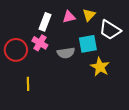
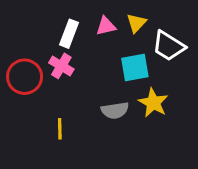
gray semicircle: (66, 53) -> (115, 110), moved
yellow line: (28, 84) -> (60, 129), moved

